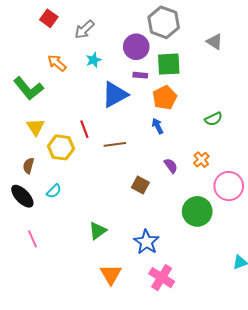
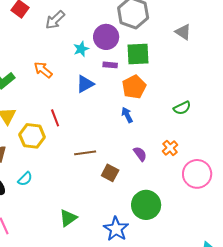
cyan star: (94, 60) -> (81, 49), moved
orange arrow: (57, 63) -> (43, 70), moved
blue triangle: (115, 95) -> (85, 84), size x0.7
brown line: (115, 144) -> (85, 153), moved
green circle: (197, 211) -> (146, 205), moved

